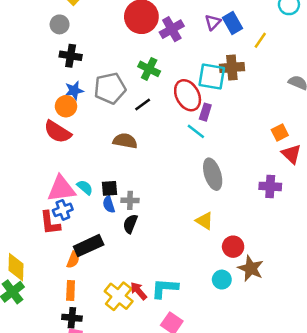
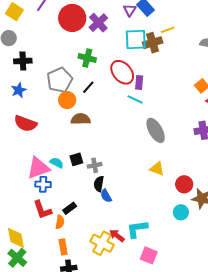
yellow line: (260, 40) -> (168, 30), moved, turned 48
cyan square: (212, 76) -> (136, 39), moved
blue star: (74, 90) -> (19, 90), moved
orange circle: (66, 106) -> (67, 100), moved
blue semicircle: (109, 204) -> (106, 196), moved
blue cross: (63, 210) -> (43, 184), turned 35
red L-shape: (50, 223) -> (42, 210), moved
black rectangle: (89, 246) -> (70, 208), size x0.6

